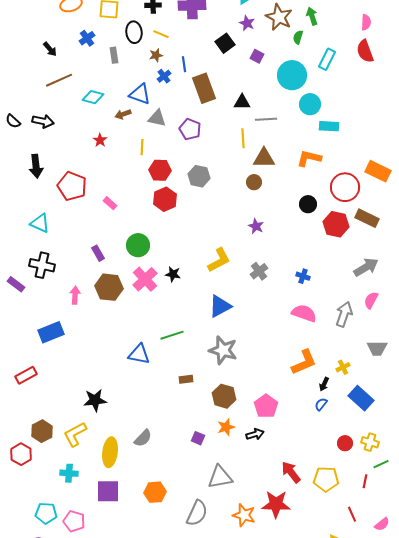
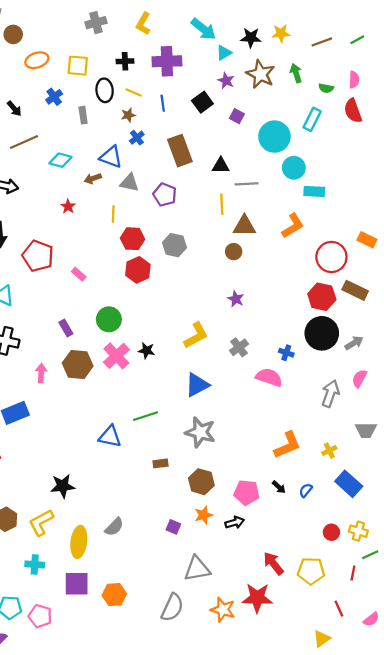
green semicircle: (298, 37) -> (326, 88), moved, turned -96
blue line: (184, 64) -> (163, 103), moved
orange L-shape: (309, 158) -> (293, 226), turned 135
orange rectangle: (378, 171) -> (367, 240), size x0.7
black circle: (308, 204) -> (322, 333), moved, size x1.8
gray arrow: (366, 267) -> (354, 343), size x0.7
pink semicircle: (304, 313) -> (269, 377), moved
black arrow: (324, 384) -> (279, 487), moved, turned -72
pink pentagon: (266, 406) -> (247, 492), turned -30
orange hexagon: (155, 492) -> (114, 595), moved

